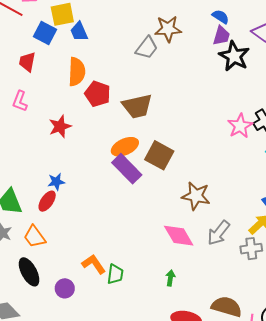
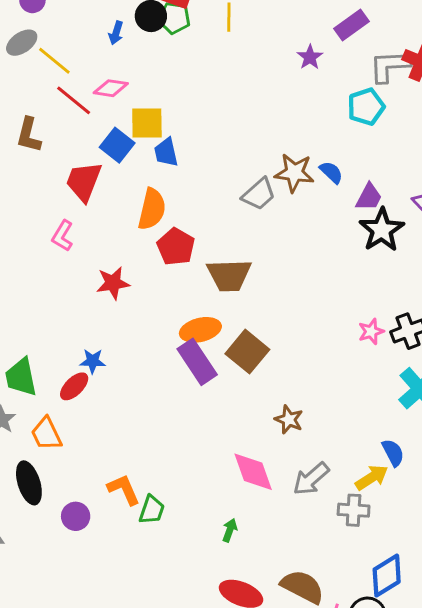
blue semicircle: (221, 17) -> (331, 172), moved
red trapezoid: (27, 62) -> (84, 181), size x1.4
pink star: (240, 126) -> (371, 331), size x0.7
brown star: (196, 196) -> (289, 420), size x0.7

